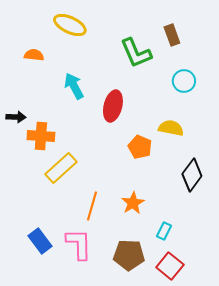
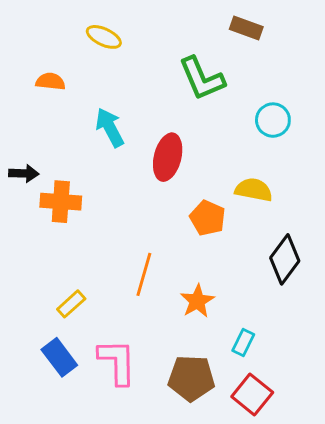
yellow ellipse: (70, 25) -> (104, 37), size x0.7
brown rectangle: (172, 35) -> (246, 28), moved, turned -50
yellow rectangle: (61, 168) -> (71, 304), moved, size x0.6
orange line: (92, 206) -> (144, 274), moved

